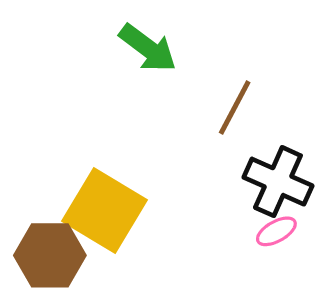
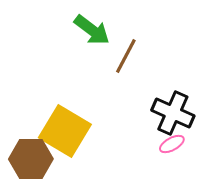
brown line: (235, 108) -> (126, 56), moved

